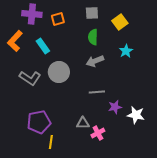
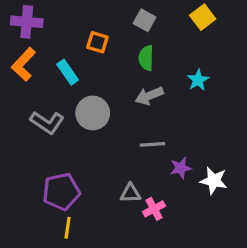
gray square: (92, 13) -> (145, 20), turned 32
purple cross: (32, 14) -> (27, 22), moved
orange square: (58, 19) -> (97, 42), moved, turned 32
yellow square: (120, 22) -> (203, 17), moved
yellow line: (51, 142) -> (68, 228), moved

